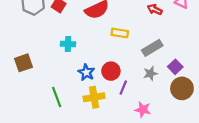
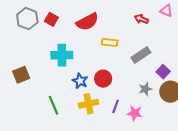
cyan cross: (68, 44) -> (62, 55), size x1.5
gray star: (150, 73) -> (145, 89), moved
purple line: (123, 88) -> (116, 106), moved

